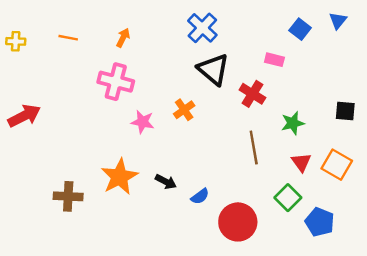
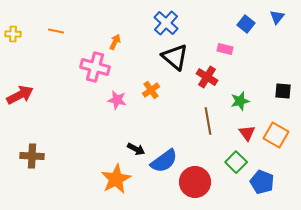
orange arrow: (123, 38) -> (115, 42), moved
orange star: (119, 177) -> (116, 179), moved
brown cross: (68, 196) -> (32, 156), moved
blue semicircle: (200, 196) -> (164, 161), size x1.8

